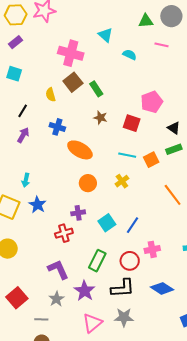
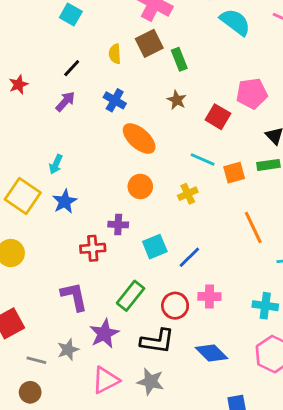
cyan semicircle: (130, 55) -> (235, 22), size x1.6
gray star: (56, 299) -> (68, 350), moved

